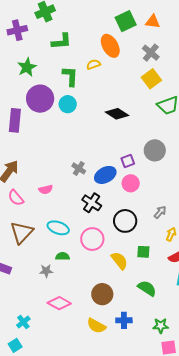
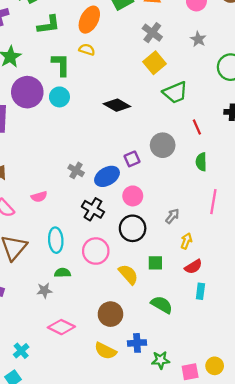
orange ellipse: (110, 46) -> (89, 20), moved, turned 60
yellow semicircle: (93, 64) -> (87, 50), turned 40
pink circle: (131, 183) -> (133, 196), moved
cyan ellipse: (58, 228) -> (56, 240), turned 70
green star: (161, 326) -> (161, 360), moved

